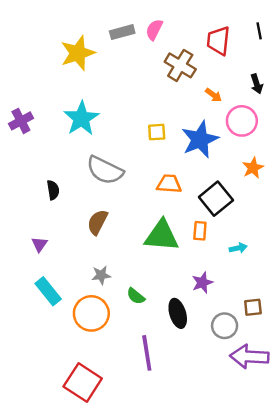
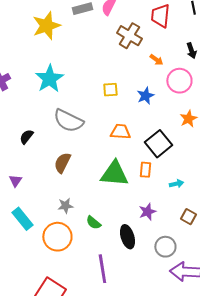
blue star: (200, 139) -> (145, 96), size x0.6
black semicircle: (53, 190) -> (26, 137), turned -133
brown square: (253, 307) -> (188, 217), moved, turned 35

